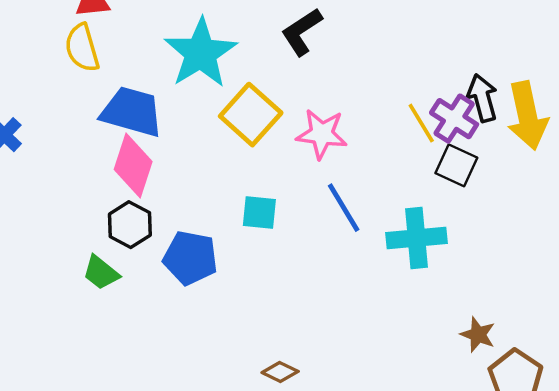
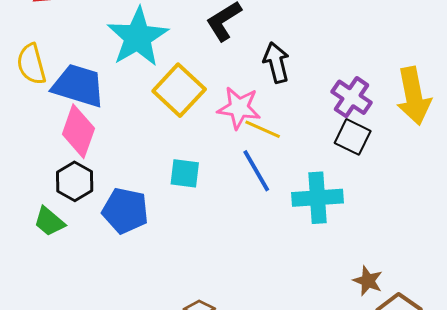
yellow semicircle: (82, 48) -> (31, 64), moved
black arrow: (482, 98) -> (276, 63), moved
yellow line: (421, 123) -> (263, 129), moved, turned -36

